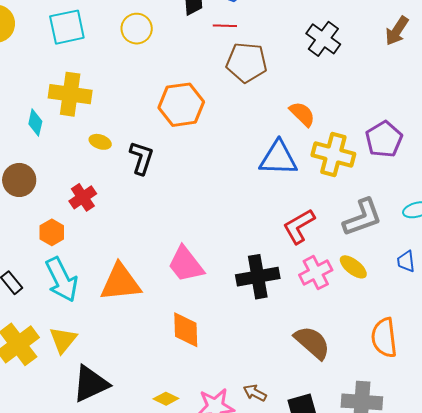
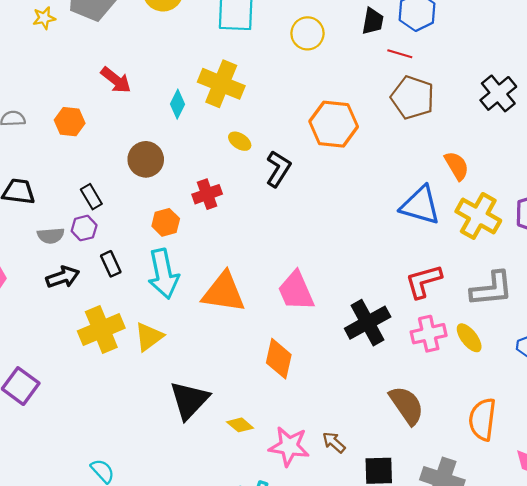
black cross: (258, 277) -> (368, 323), turned -33
black triangle: (91, 384) -> (189, 400), moved, turned -36

